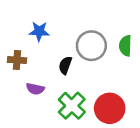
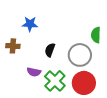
gray circle: (91, 46) -> (80, 55), moved
purple semicircle: (35, 89) -> (34, 72), moved

